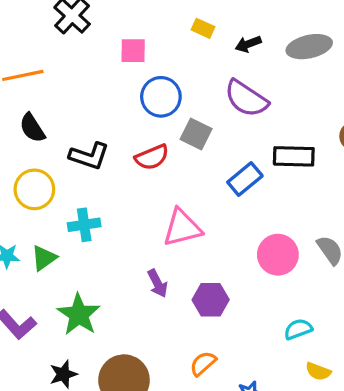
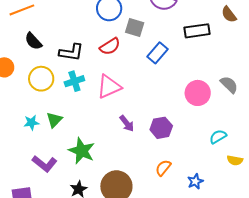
blue rectangle: (245, 179) -> (158, 53), moved
cyan cross: (84, 225) -> (74, 81), moved
pink triangle: (182, 228) -> (109, 87), moved

